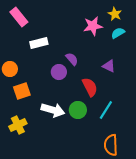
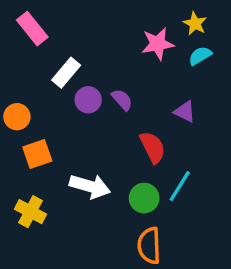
white rectangle: (39, 43) -> (66, 73), turned -36
purple circle: (59, 72) -> (88, 100), moved
green circle: (78, 110) -> (144, 198), moved
yellow cross: (18, 125) -> (31, 212), turned -36
orange semicircle: (111, 145) -> (149, 246), moved

